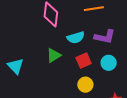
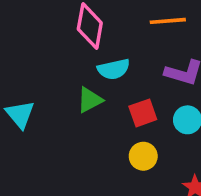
cyan semicircle: (76, 38) -> (114, 69), moved

